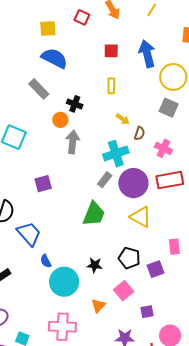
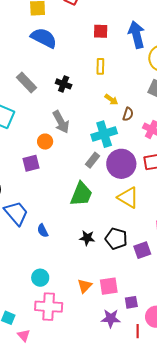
gray rectangle: (39, 89) -> (27, 83), moved
orange circle: (60, 120) -> (45, 142), moved
gray arrow: (73, 142) -> (61, 122), turned 145
blue semicircle: (46, 261) -> (43, 231), moved
black star: (95, 265) -> (87, 238), moved
cyan circle: (64, 282) -> (40, 278), moved, size x0.6
pink square: (124, 291) -> (109, 286), moved, turned 30
purple square: (147, 312) -> (131, 302), moved

